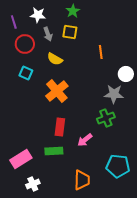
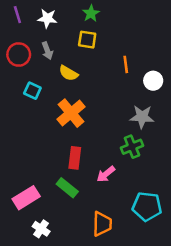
purple line: (14, 22) -> (17, 15), moved
gray arrow: (48, 34) -> (47, 51), moved
red circle: (25, 44) -> (19, 55), moved
white circle: (126, 74) -> (153, 81), moved
green rectangle: (54, 151) -> (67, 188), turned 42
white cross: (33, 184) -> (41, 229), turned -32

